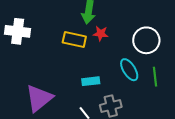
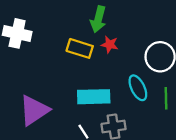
cyan rectangle: (91, 81) -> (94, 97), size x1.6

